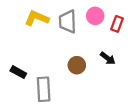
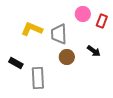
yellow L-shape: (37, 18) -> (32, 29), moved
gray trapezoid: (68, 22) -> (59, 34), moved

